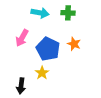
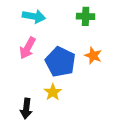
cyan arrow: (40, 13) -> (34, 16), moved

